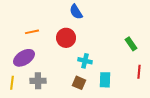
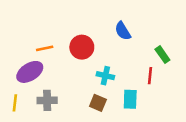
blue semicircle: (76, 12) -> (123, 31), moved
orange line: (32, 32) -> (45, 48), moved
red line: (139, 72) -> (150, 76), moved

